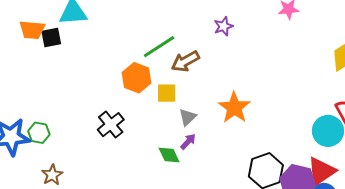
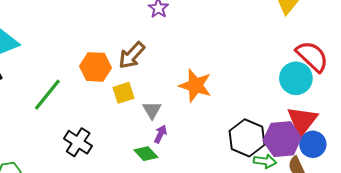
green line: (159, 47) -> (47, 95), moved
orange hexagon: (137, 78) -> (96, 67), moved

